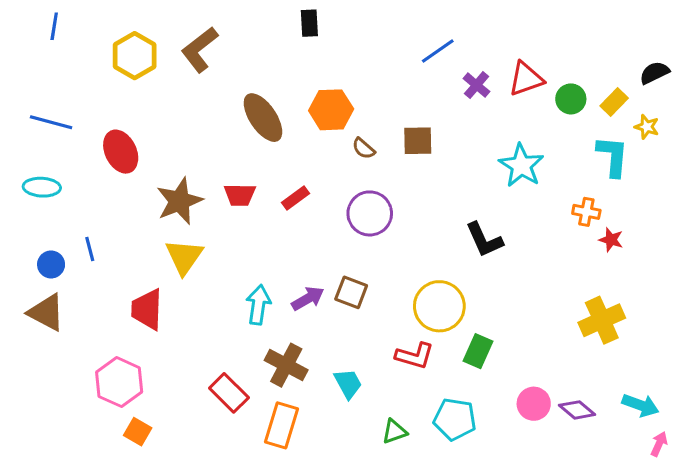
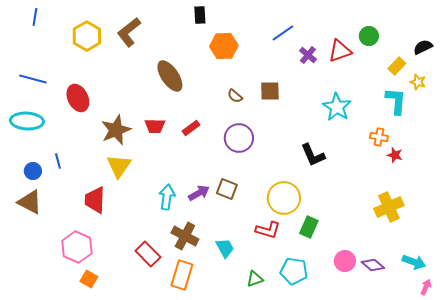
green circle: (571, 99) -> (369, 36), moved
orange hexagon: (331, 110) -> (224, 46), moved
cyan ellipse: (42, 187) -> (27, 121), size x1.4

